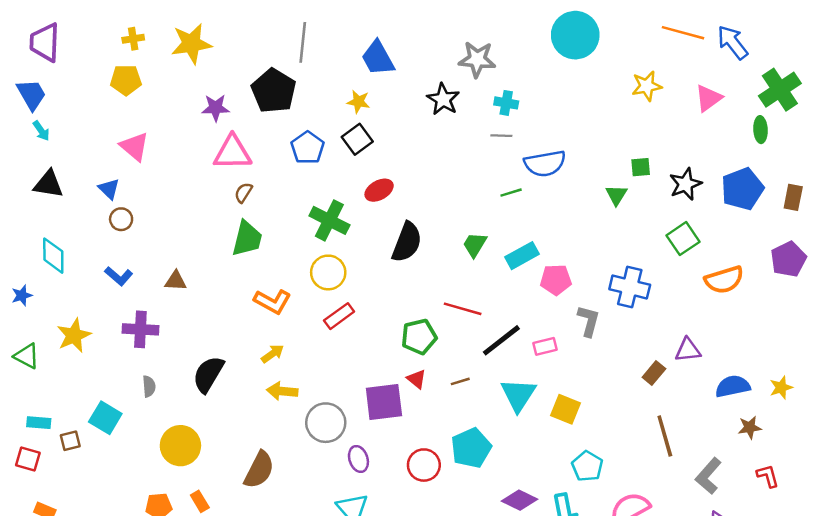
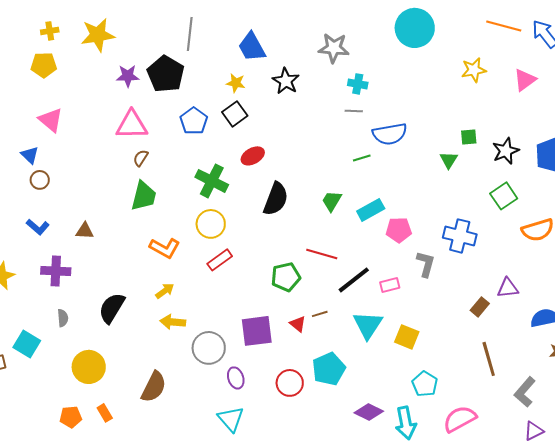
black star: (443, 99) -> (286, 81), moved
purple star: (216, 108) -> (128, 76), moved
red triangle: (417, 379) -> (298, 324), moved

